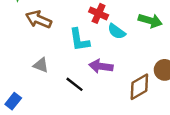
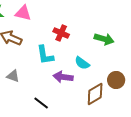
cyan semicircle: (117, 31) -> (82, 63), moved
black line: (75, 84) -> (41, 103), moved

